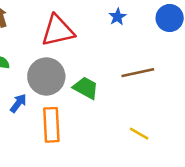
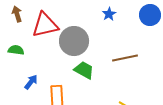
red triangle: (58, 31) -> (45, 25), moved
gray circle: (46, 76) -> (74, 41), moved

